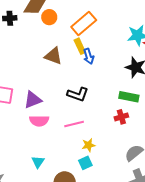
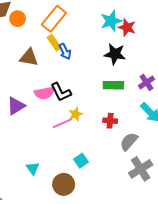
black L-shape: (78, 94) -> (61, 92), turned 55
red cross: (121, 117) -> (110, 121), moved, turned 32
pink semicircle: (39, 121) -> (44, 93), moved
yellow star: (89, 145) -> (76, 114), moved

